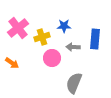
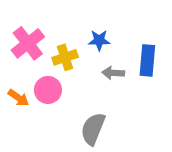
pink circle: (52, 58) -> (48, 90), moved
gray semicircle: (74, 83) -> (93, 129), moved

